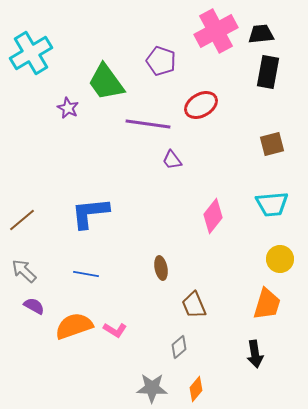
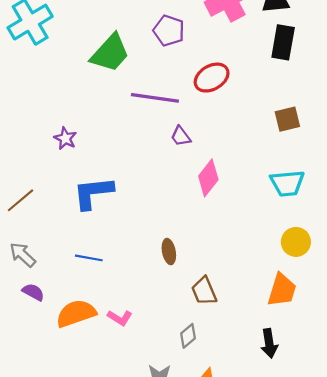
green trapezoid: (106, 82) -> (110, 53), turned -102
purple star: (68, 108) -> (65, 138), moved
pink diamond: (213, 216) -> (208, 178), moved

